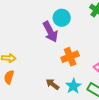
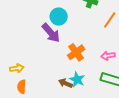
cyan star: (73, 86) -> (77, 79), moved

